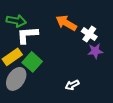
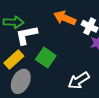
green square: (32, 62) -> (46, 58), moved
white arrow: (72, 85) -> (79, 80), size x1.5

